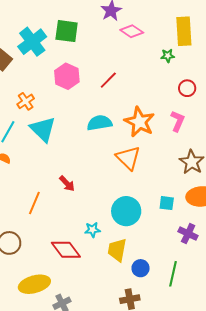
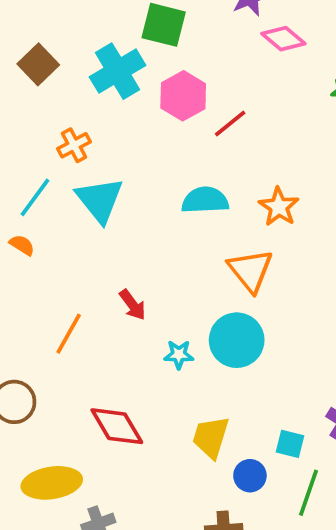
cyan cross: (32, 42) -> (117, 71), moved
pink hexagon: (67, 76) -> (183, 96), moved
orange star: (140, 122) -> (279, 207), size x0.7
cyan square: (167, 203) -> (290, 444), moved
cyan circle: (126, 211) -> (237, 340), moved
cyan star: (92, 230) -> (179, 355), moved

